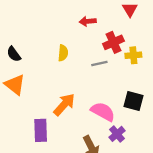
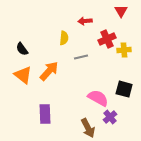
yellow semicircle: (63, 53) -> (64, 38), moved
gray line: (99, 64) -> (81, 57), moved
orange arrow: (64, 105) -> (49, 71), moved

